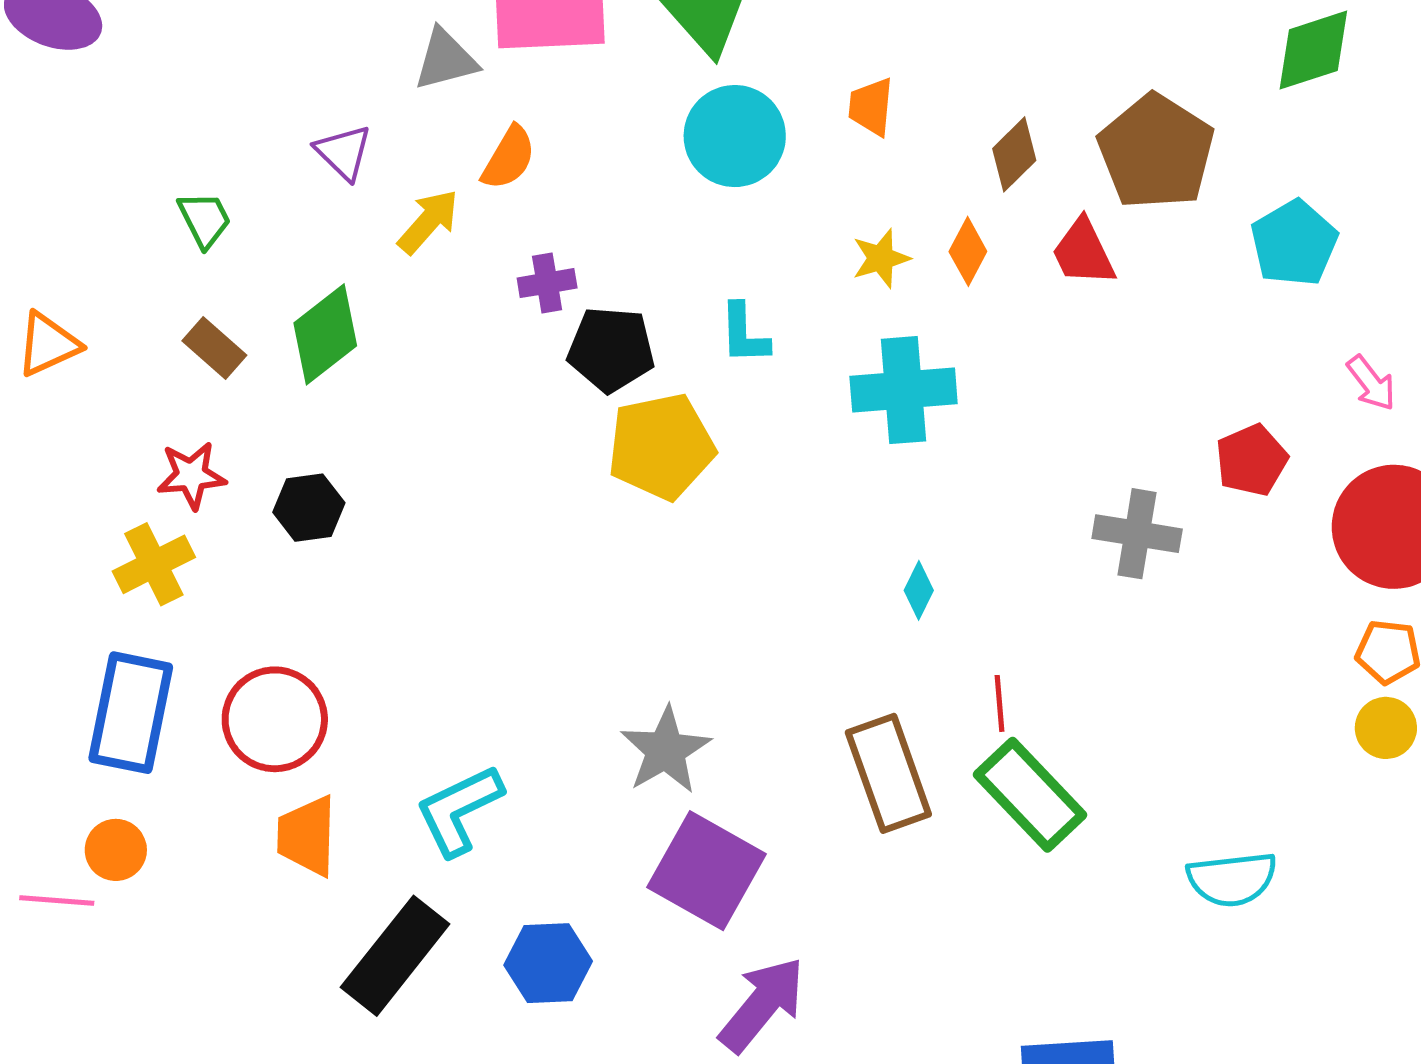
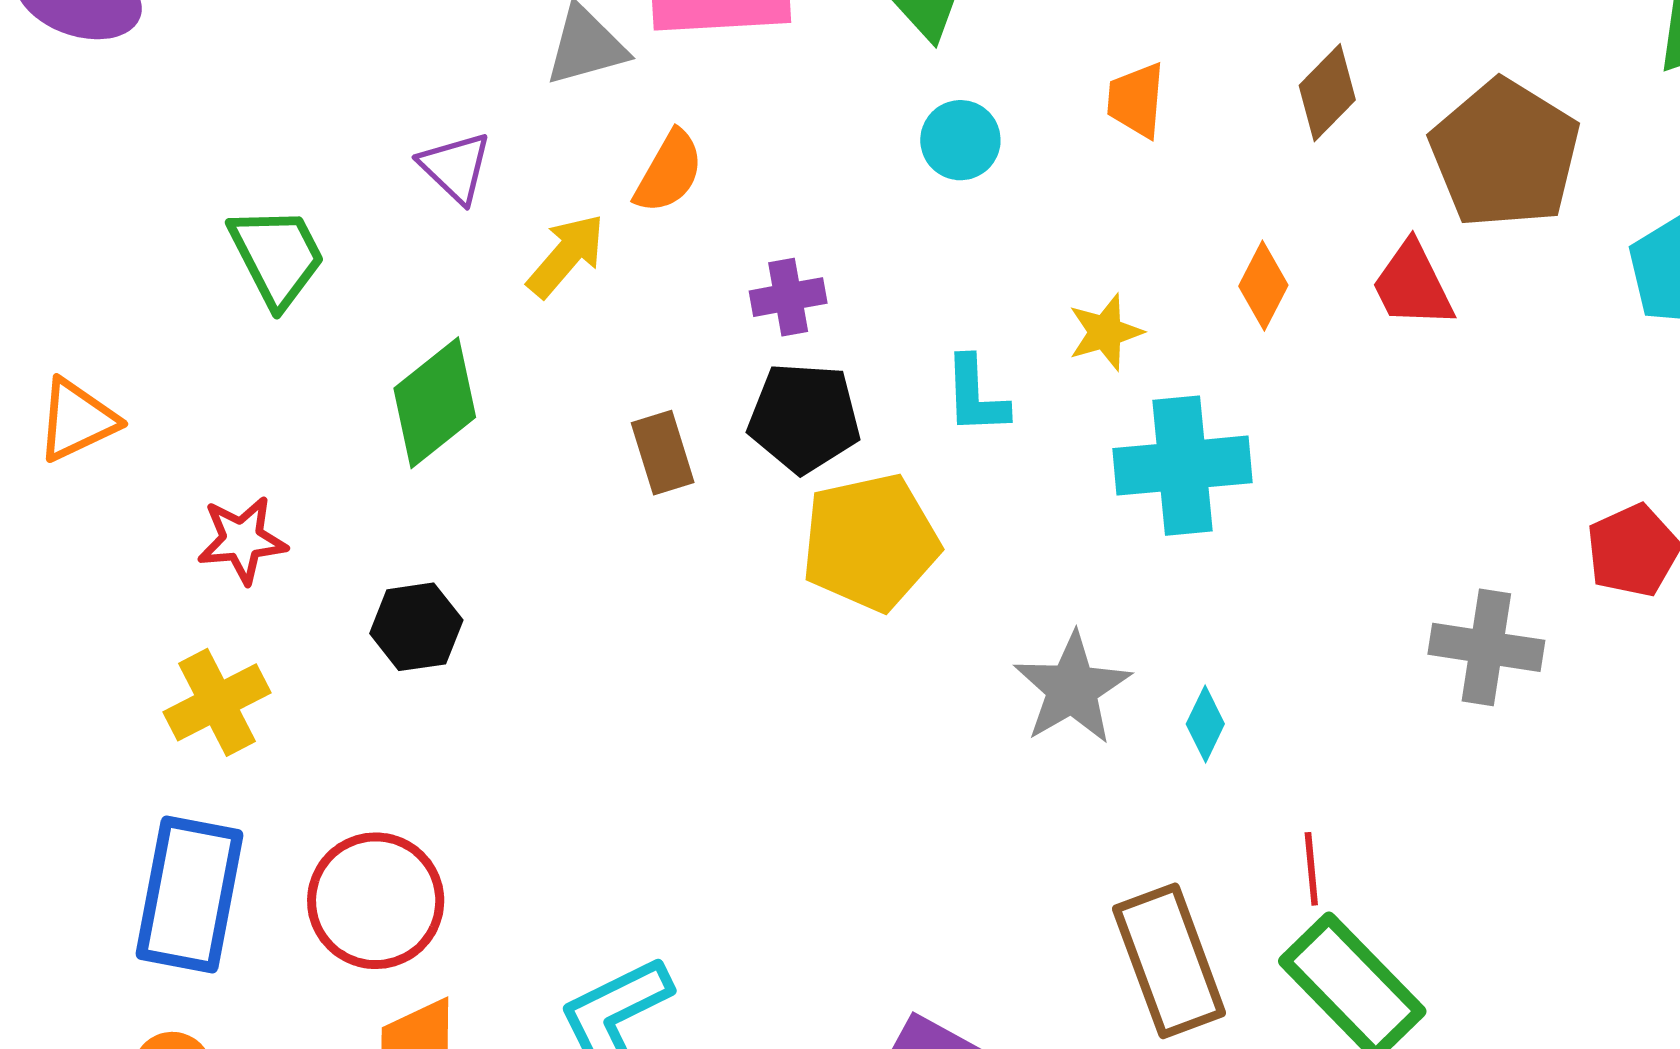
cyan circle: (735, 136) -> (960, 140), size x0.6
brown diamond: (1014, 154) -> (1327, 93), moved
green trapezoid: (205, 219) -> (277, 256), size x1.4
yellow star: (881, 258) -> (1105, 332), moved
purple cross: (547, 283) -> (788, 297), moved
brown rectangle: (214, 348) -> (663, 453), moved, turned 32
red star: (191, 475) -> (242, 540), moved
gray star: (666, 750) -> (1072, 688), moved

